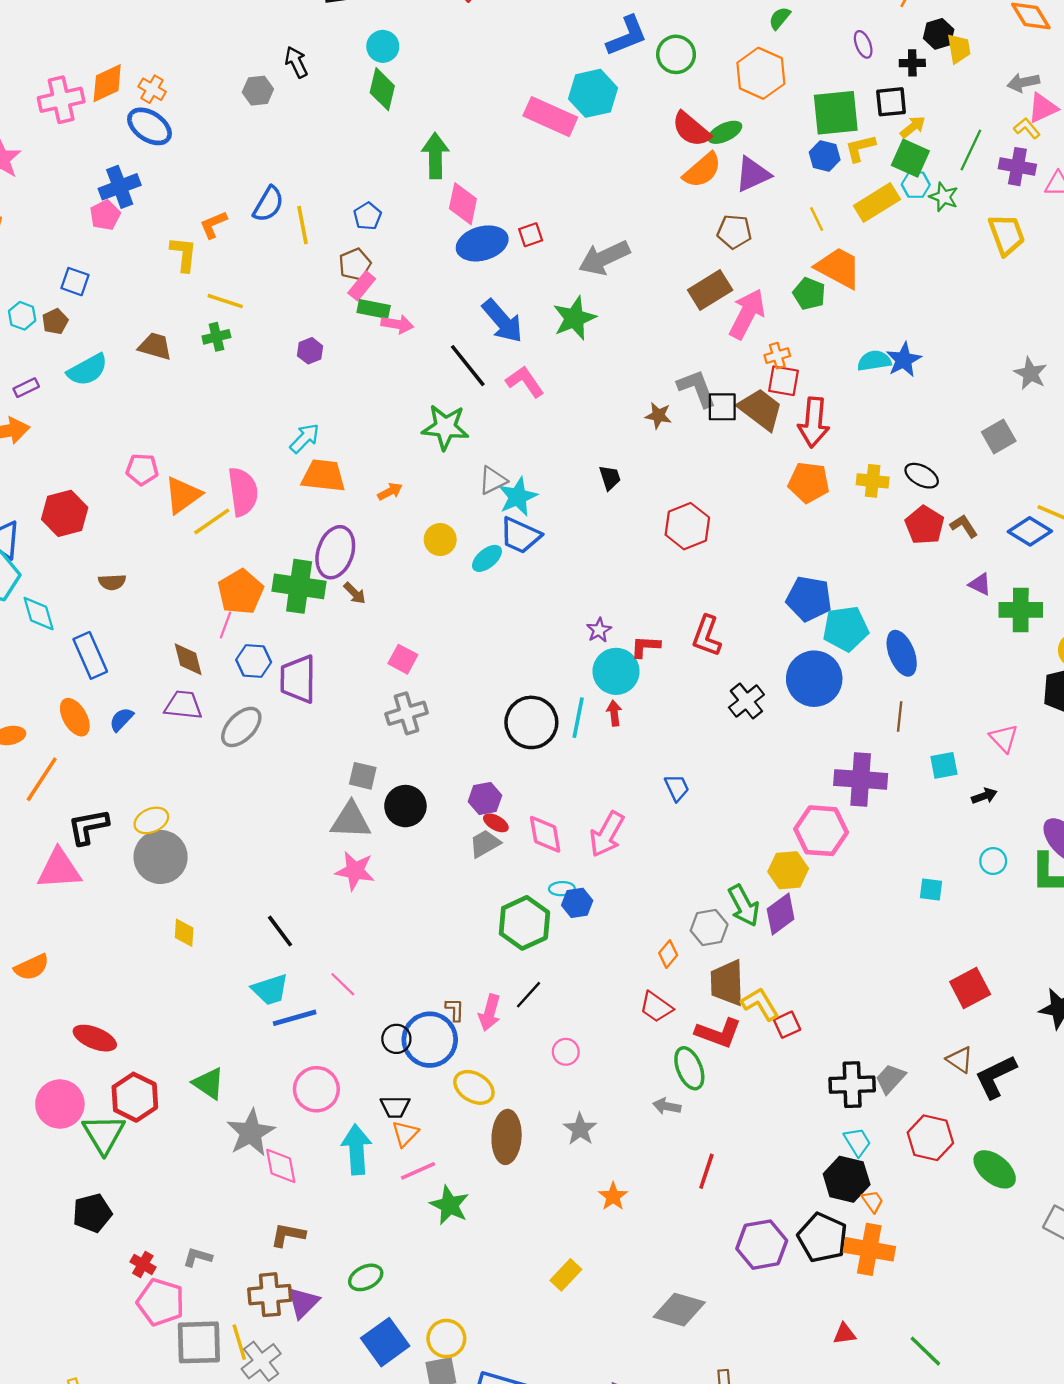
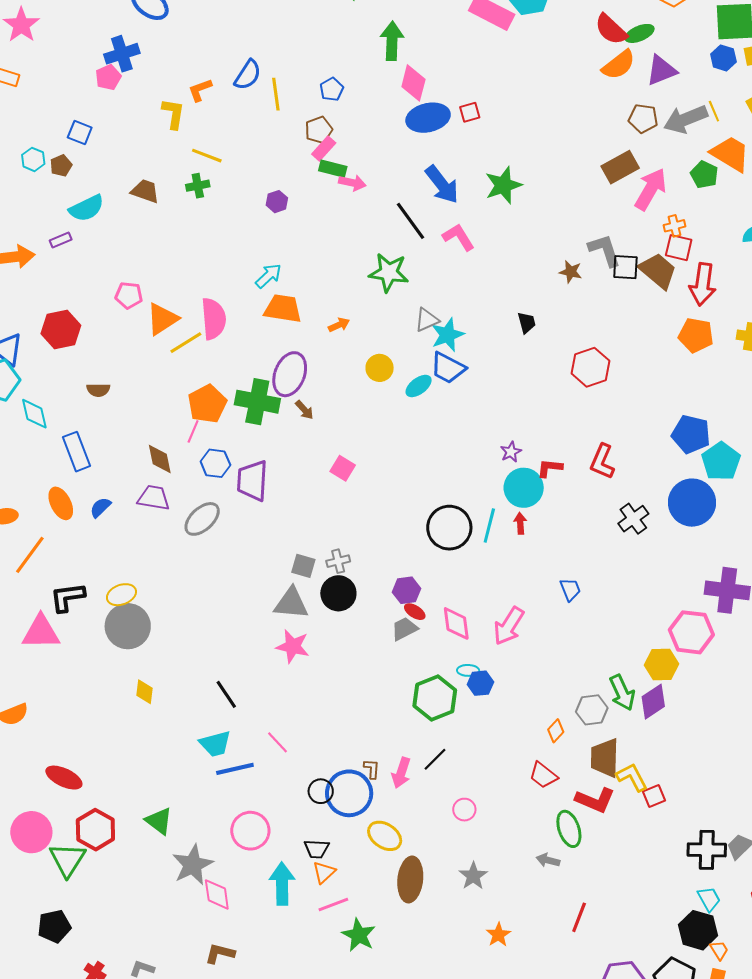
gray arrow: (604, 258) -> (686, 119), moved
purple rectangle: (26, 388) -> (61, 240), moved
cyan pentagon: (846, 629) -> (721, 461), turned -30
gray cross: (407, 713) -> (338, 561), moved, size x0.7

